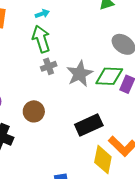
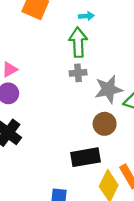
brown circle: (34, 111) -> (105, 124), moved
black rectangle: (89, 125) -> (85, 157), moved

